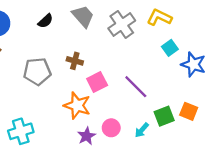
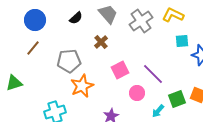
cyan square: (170, 48) -> (182, 41), turned 32
brown cross: (75, 61) -> (101, 42), moved, turned 32
orange star: (77, 105) -> (82, 86), moved, turned 30
pink circle: (111, 128) -> (137, 93), moved

